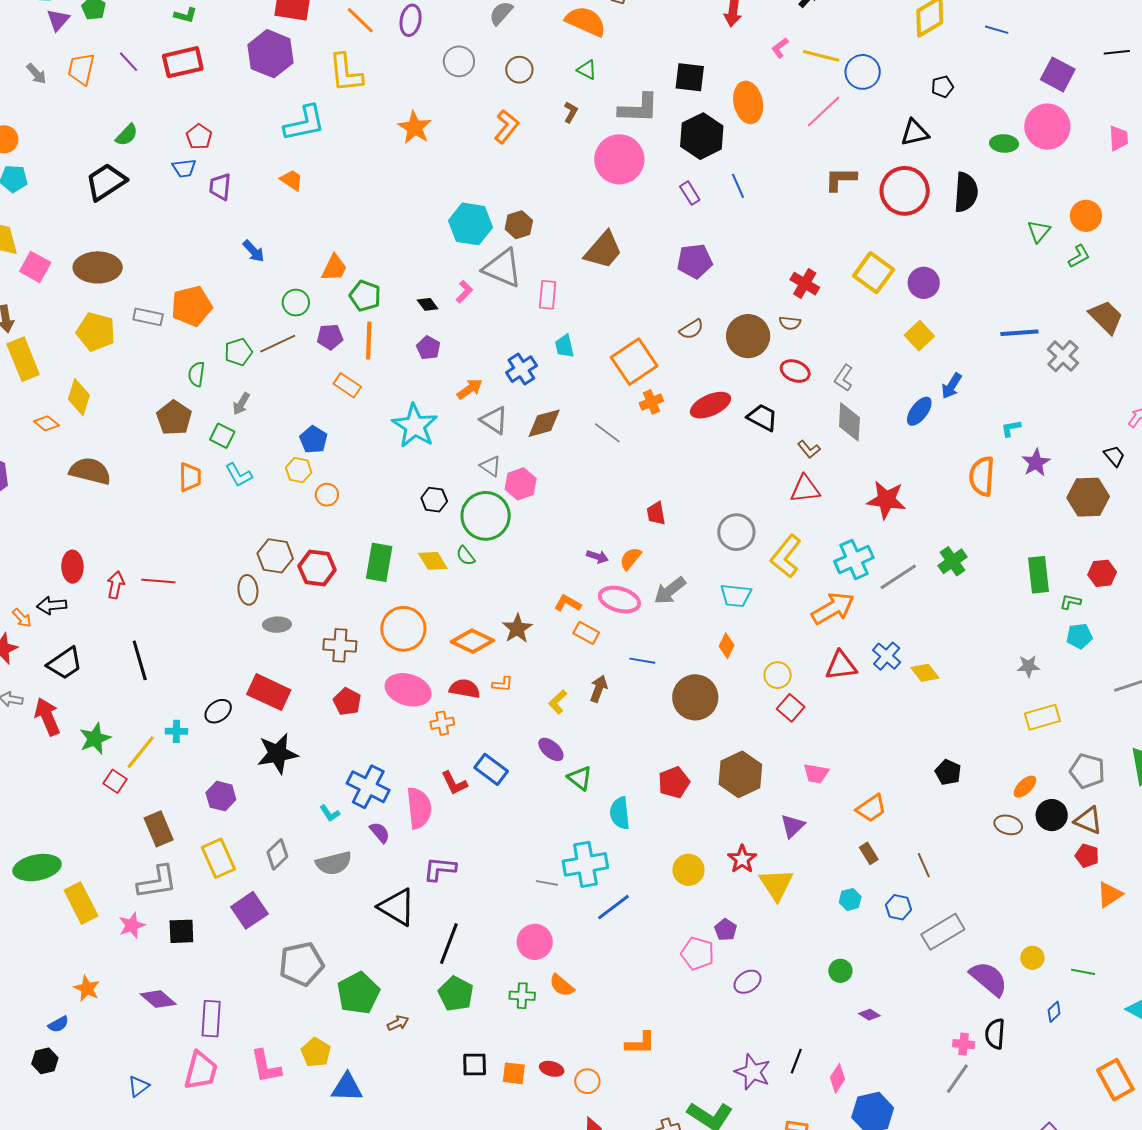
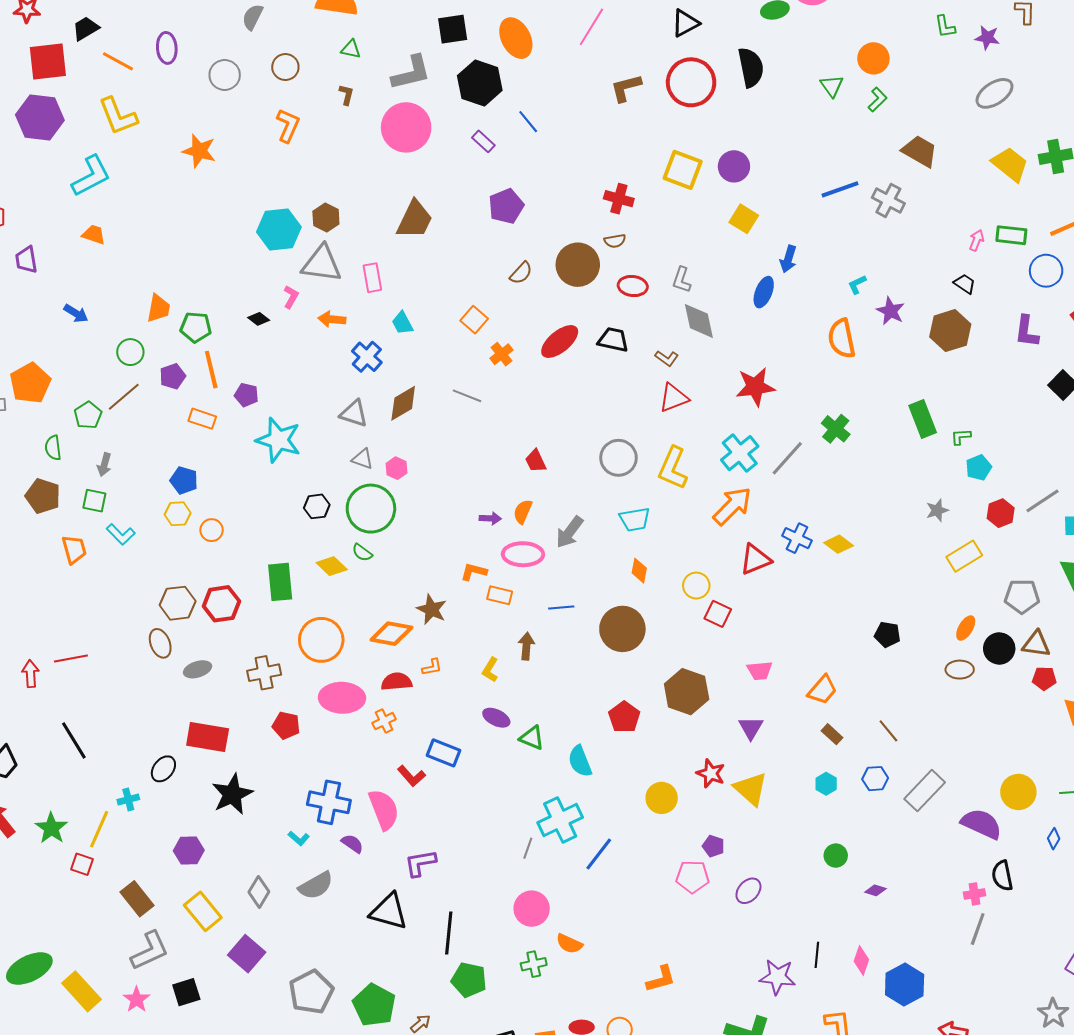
purple pentagon: (428, 348) -> (246, 395), moved
orange square: (634, 362) -> (474, 320), size x0.6
orange arrow: (470, 389) -> (332, 319), moved, turned -124
pink hexagon: (521, 484) -> (396, 468), size x0.7
red hexagon: (1102, 573) -> (1001, 513), moved
gray line: (547, 883) -> (528, 848), turned -65
yellow circle: (1032, 958) -> (1018, 792), size x1.5

